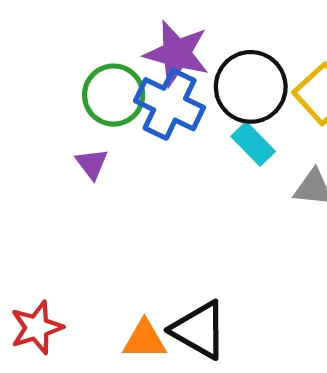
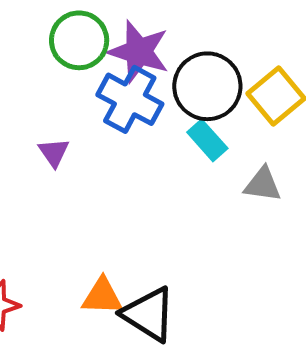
green circle: (114, 95) -> (79, 40), moved
orange triangle: (144, 340) -> (102, 296), moved

